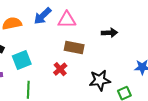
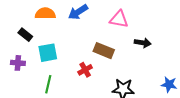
pink triangle: (67, 20) -> (119, 19), moved

